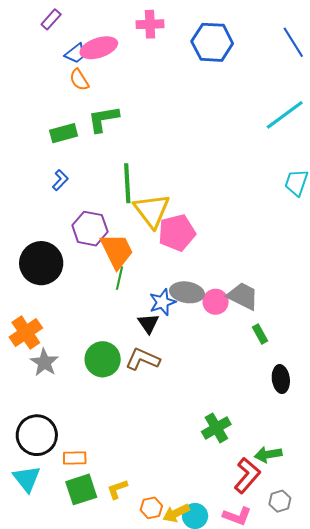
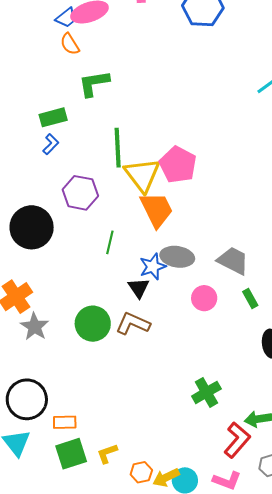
green rectangle: (64, 133) -> (53, 117), moved
pink pentagon: (177, 233) -> (178, 165), moved, turned -30
orange trapezoid: (117, 251) -> (157, 210), moved
pink circle: (216, 302) -> (204, 298), moved

